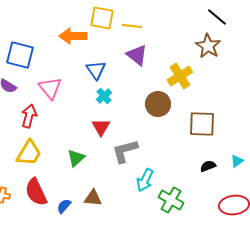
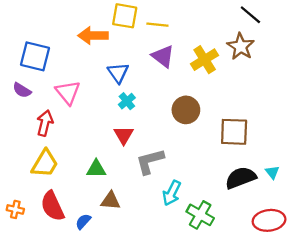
yellow cross: (180, 76) -> (205, 60), moved
green triangle: (76, 158) -> (96, 169), turned 42
cyan triangle: (237, 161) -> (272, 172), turned -32
black semicircle: (208, 166) -> (241, 178), size x1.8
brown triangle: (93, 198) -> (110, 201), moved

